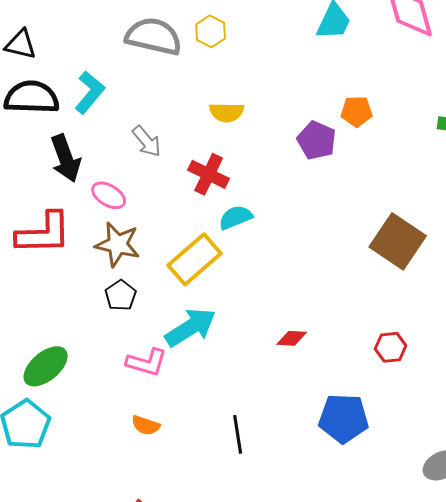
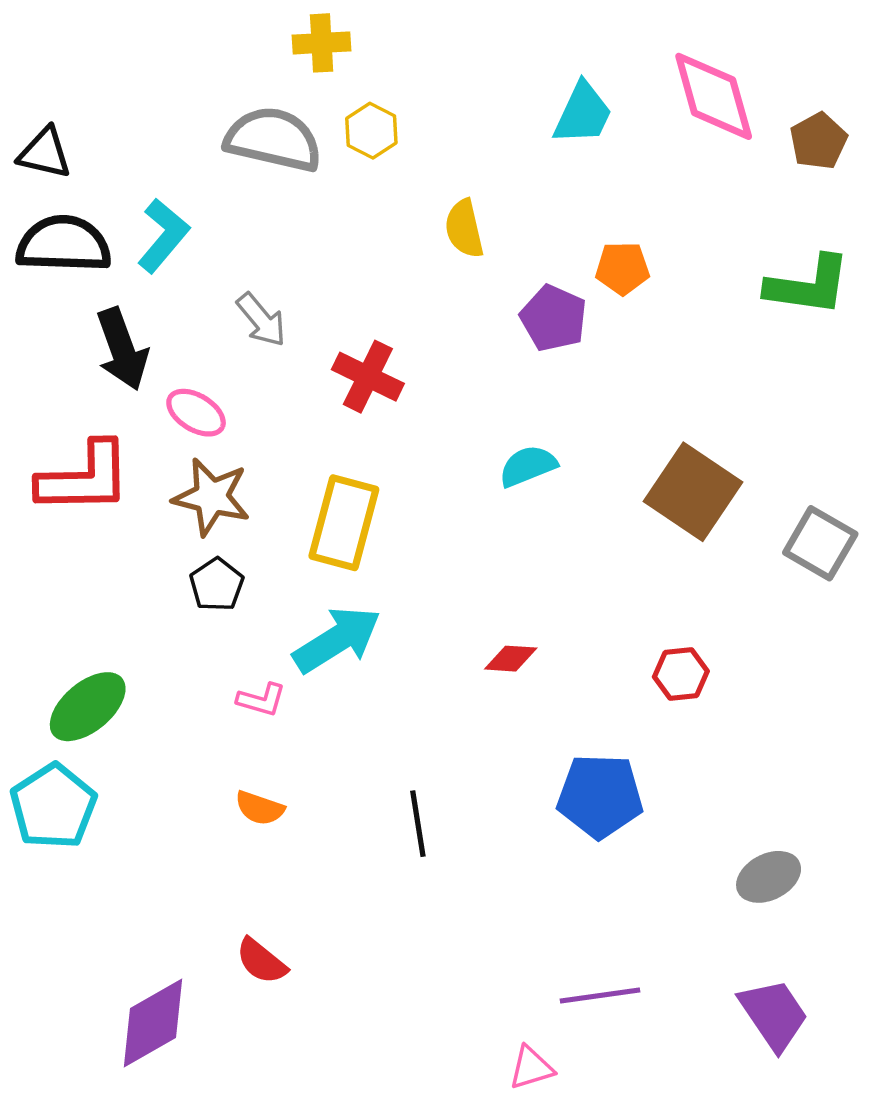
yellow semicircle: (227, 112) -> (464, 229), moved, turned 76
cyan semicircle: (236, 217) -> (528, 466), moved
yellow rectangle: (195, 259) -> (344, 523), turned -34
pink L-shape: (147, 362) -> (261, 700), size x0.7

